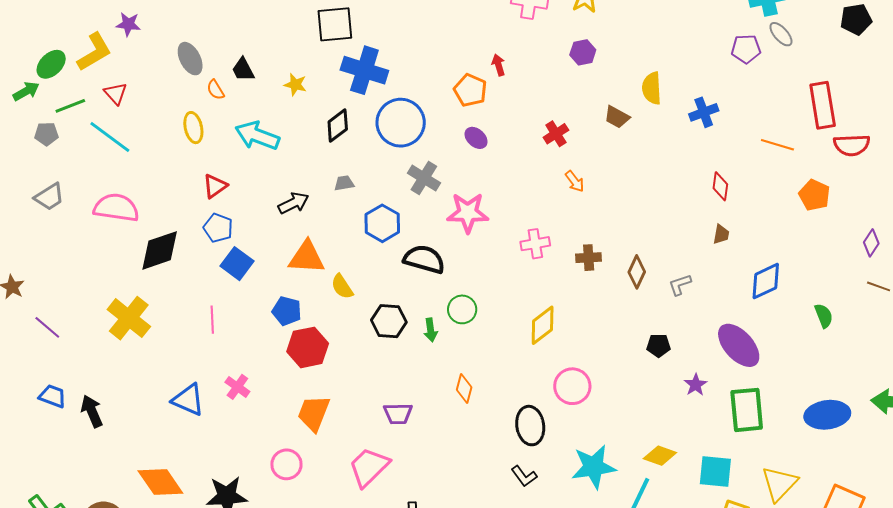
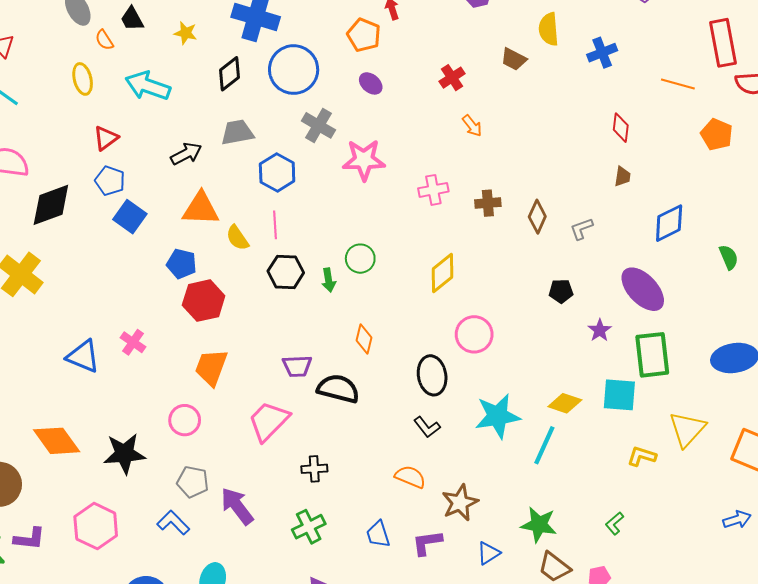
gray trapezoid: (344, 183) -> (237, 132), size x1.6
black semicircle: (424, 259) -> (338, 389), moved
pink line: (212, 320) -> (275, 225), moved
cyan square: (715, 472) -> (619, 395), moved

